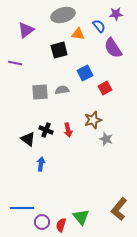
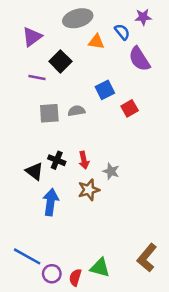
black square: (59, 50) -> (60, 61), moved, turned -30
purple line: (15, 63) -> (37, 78), moved
brown star: (93, 120) -> (89, 190), moved
gray star: (106, 139) -> (111, 171), moved
blue arrow: (41, 164) -> (51, 202), size x1.5
blue line: (22, 208) -> (27, 256), turned 30
green triangle: (81, 217) -> (100, 268), turned -36

